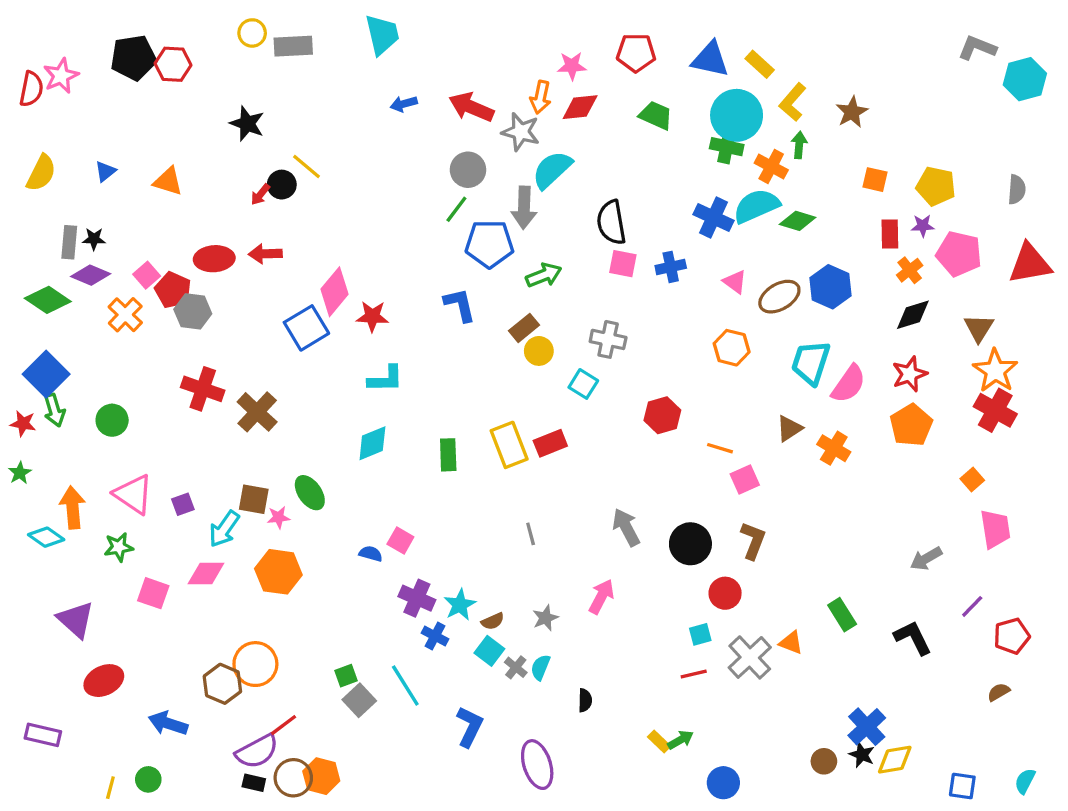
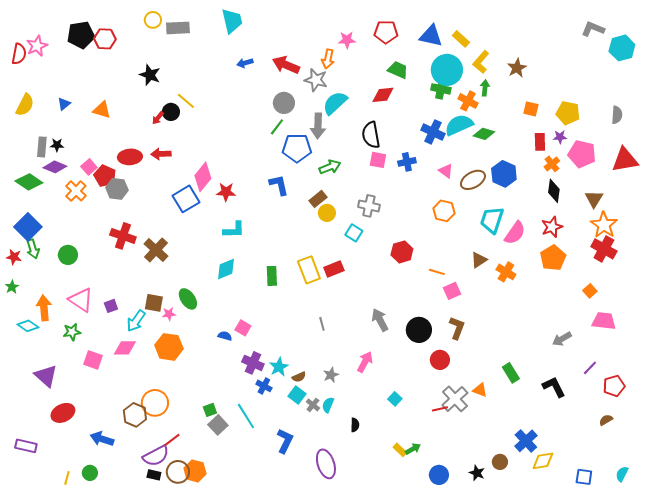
red diamond: (580, 107) -> (383, 95), moved
black diamond: (913, 315) -> (554, 191), turned -65
pink trapezoid: (995, 529) -> (604, 321), turned -75
cyan square: (700, 634) -> (395, 399), moved, turned -32
red line: (694, 674) -> (440, 409), moved
black star: (862, 755) -> (477, 473), moved

